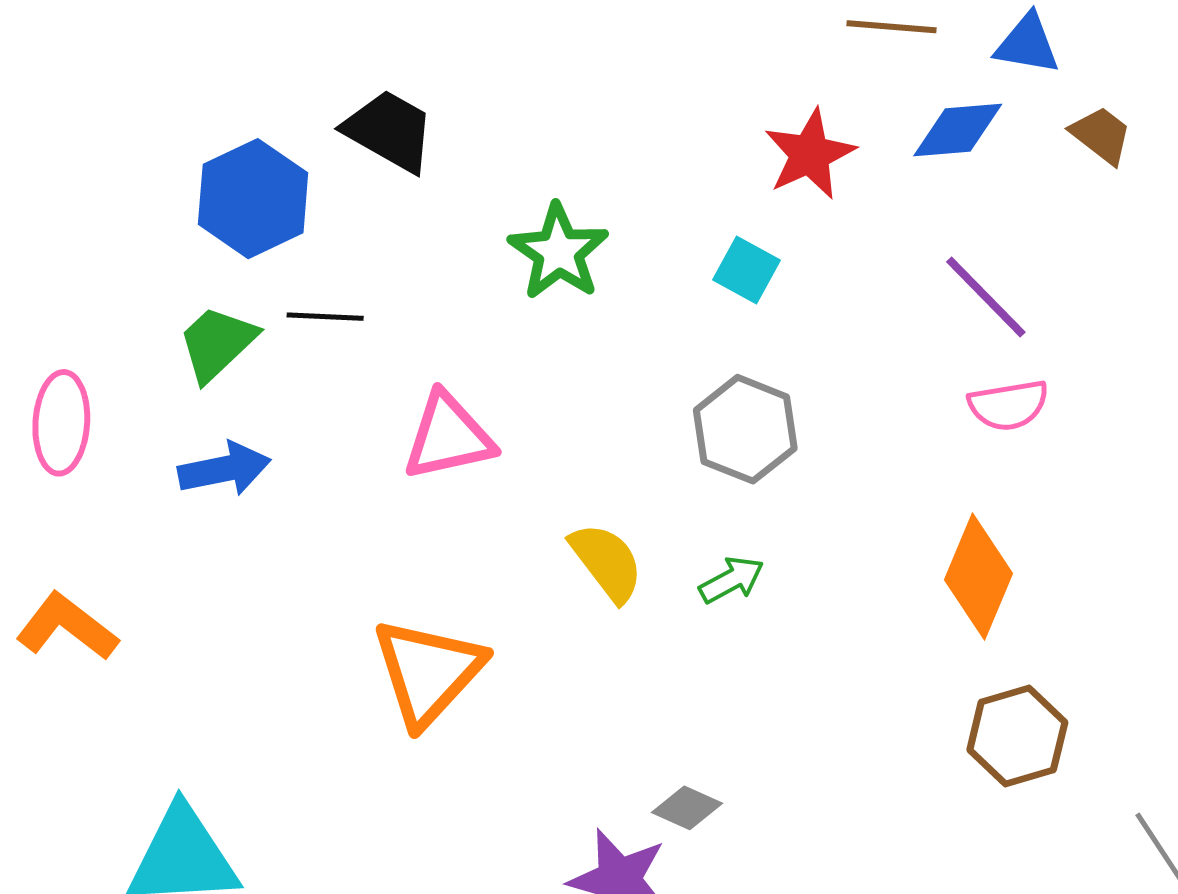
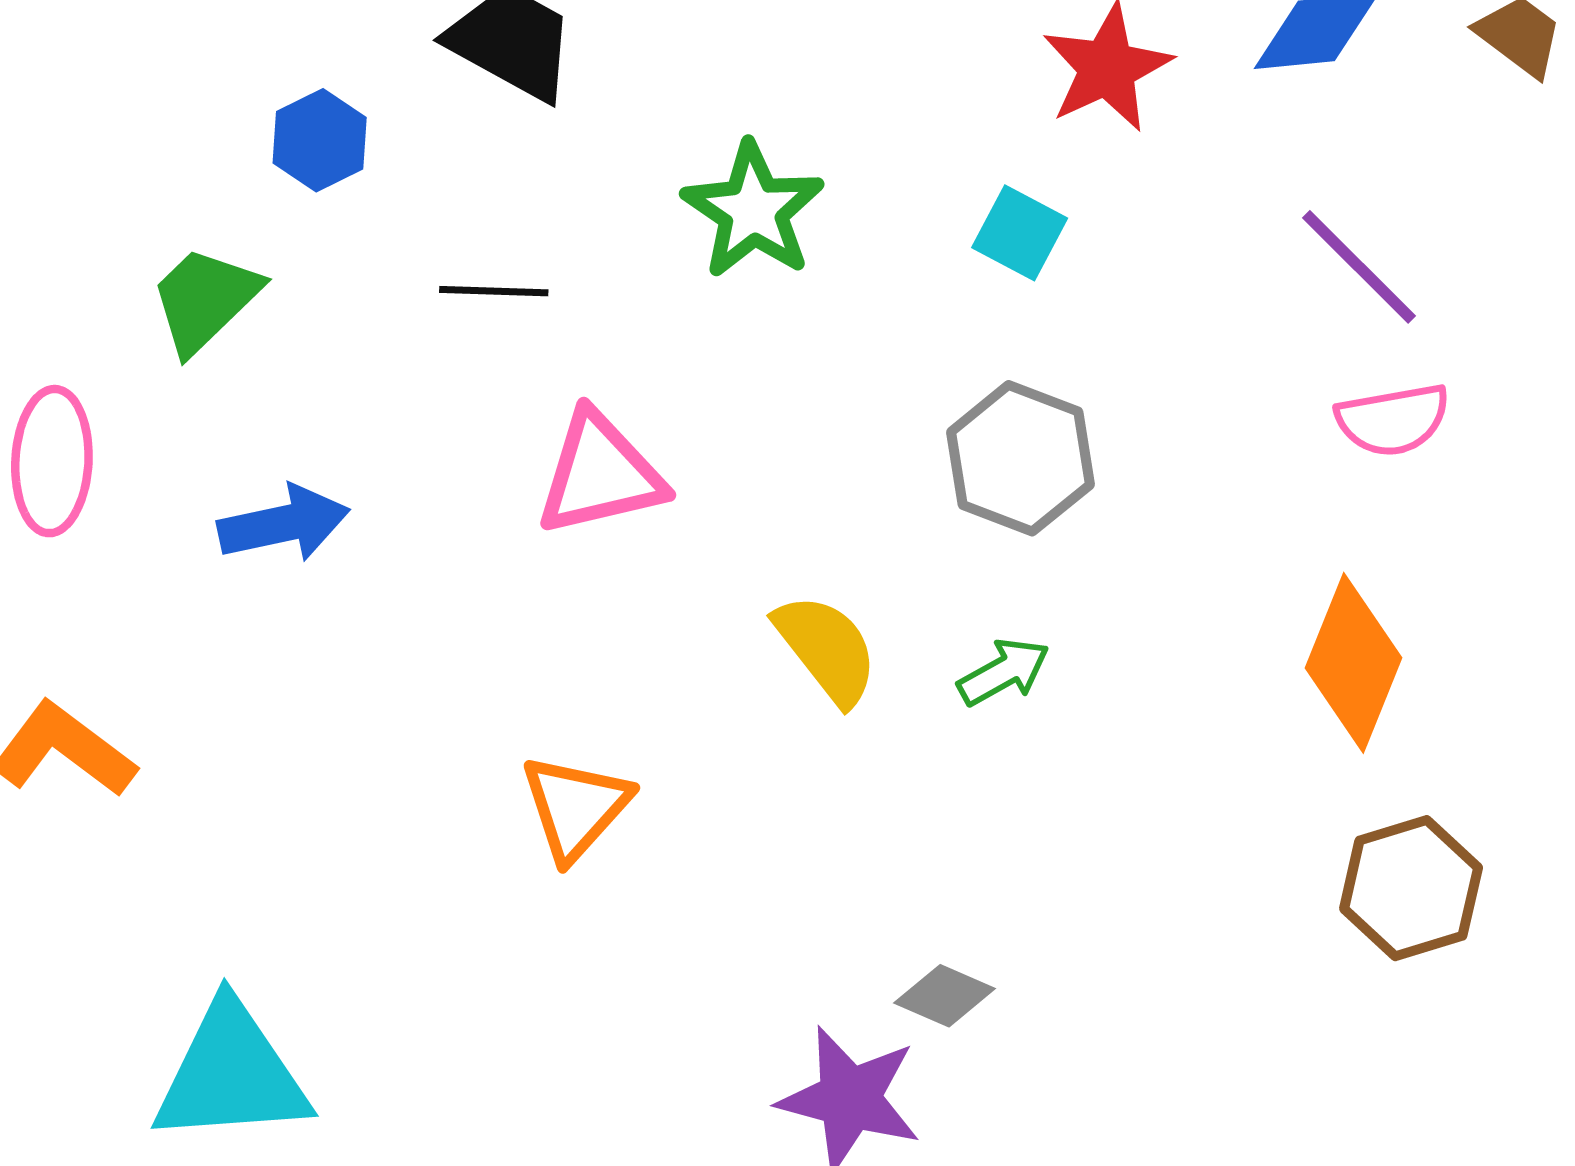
blue hexagon: (253, 199) -> (320, 140), size x0.6
black line: (325, 317) -> (494, 291), moved
green trapezoid: (217, 343) -> (205, 300), moved
orange triangle: (428, 672) -> (576, 807), size x0.7

